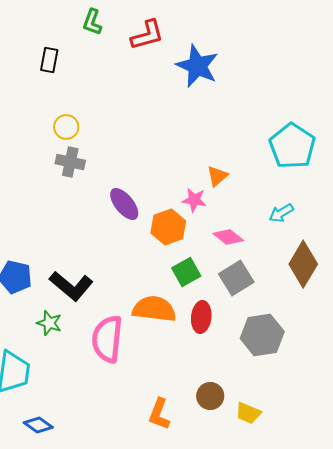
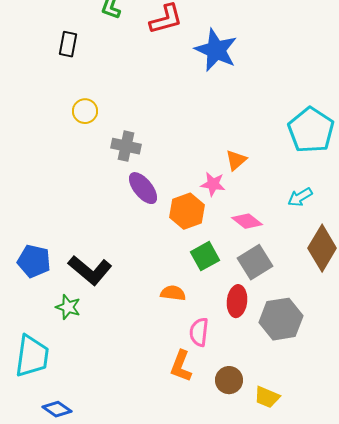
gray cross: (70, 162) -> (126, 146), moved
orange semicircle: (154, 309) -> (173, 293), size x0.6
red ellipse: (201, 317) -> (237, 301), moved
pink semicircle: (107, 339) -> (199, 332), moved, size x0.6
orange L-shape: (159, 414) -> (181, 366), moved

